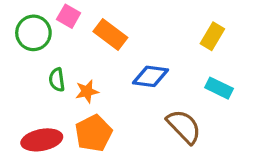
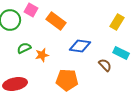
green semicircle: (57, 80) -> (24, 48), turned 72
brown semicircle: (184, 127) -> (105, 65), moved, size x0.6
orange pentagon: (94, 133) -> (67, 80), moved, turned 30

